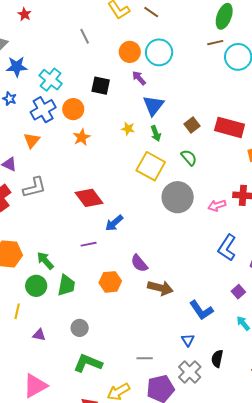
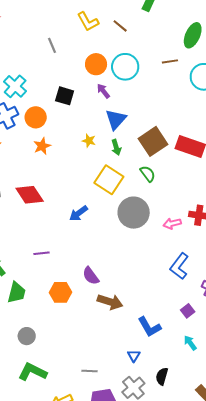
brown line: (215, 43) -> (170, 61), moved
brown square: (192, 125) -> (153, 141), size x1.8
red diamond: (89, 198) -> (30, 195), moved
blue arrow: (114, 223) -> (79, 213), moved

